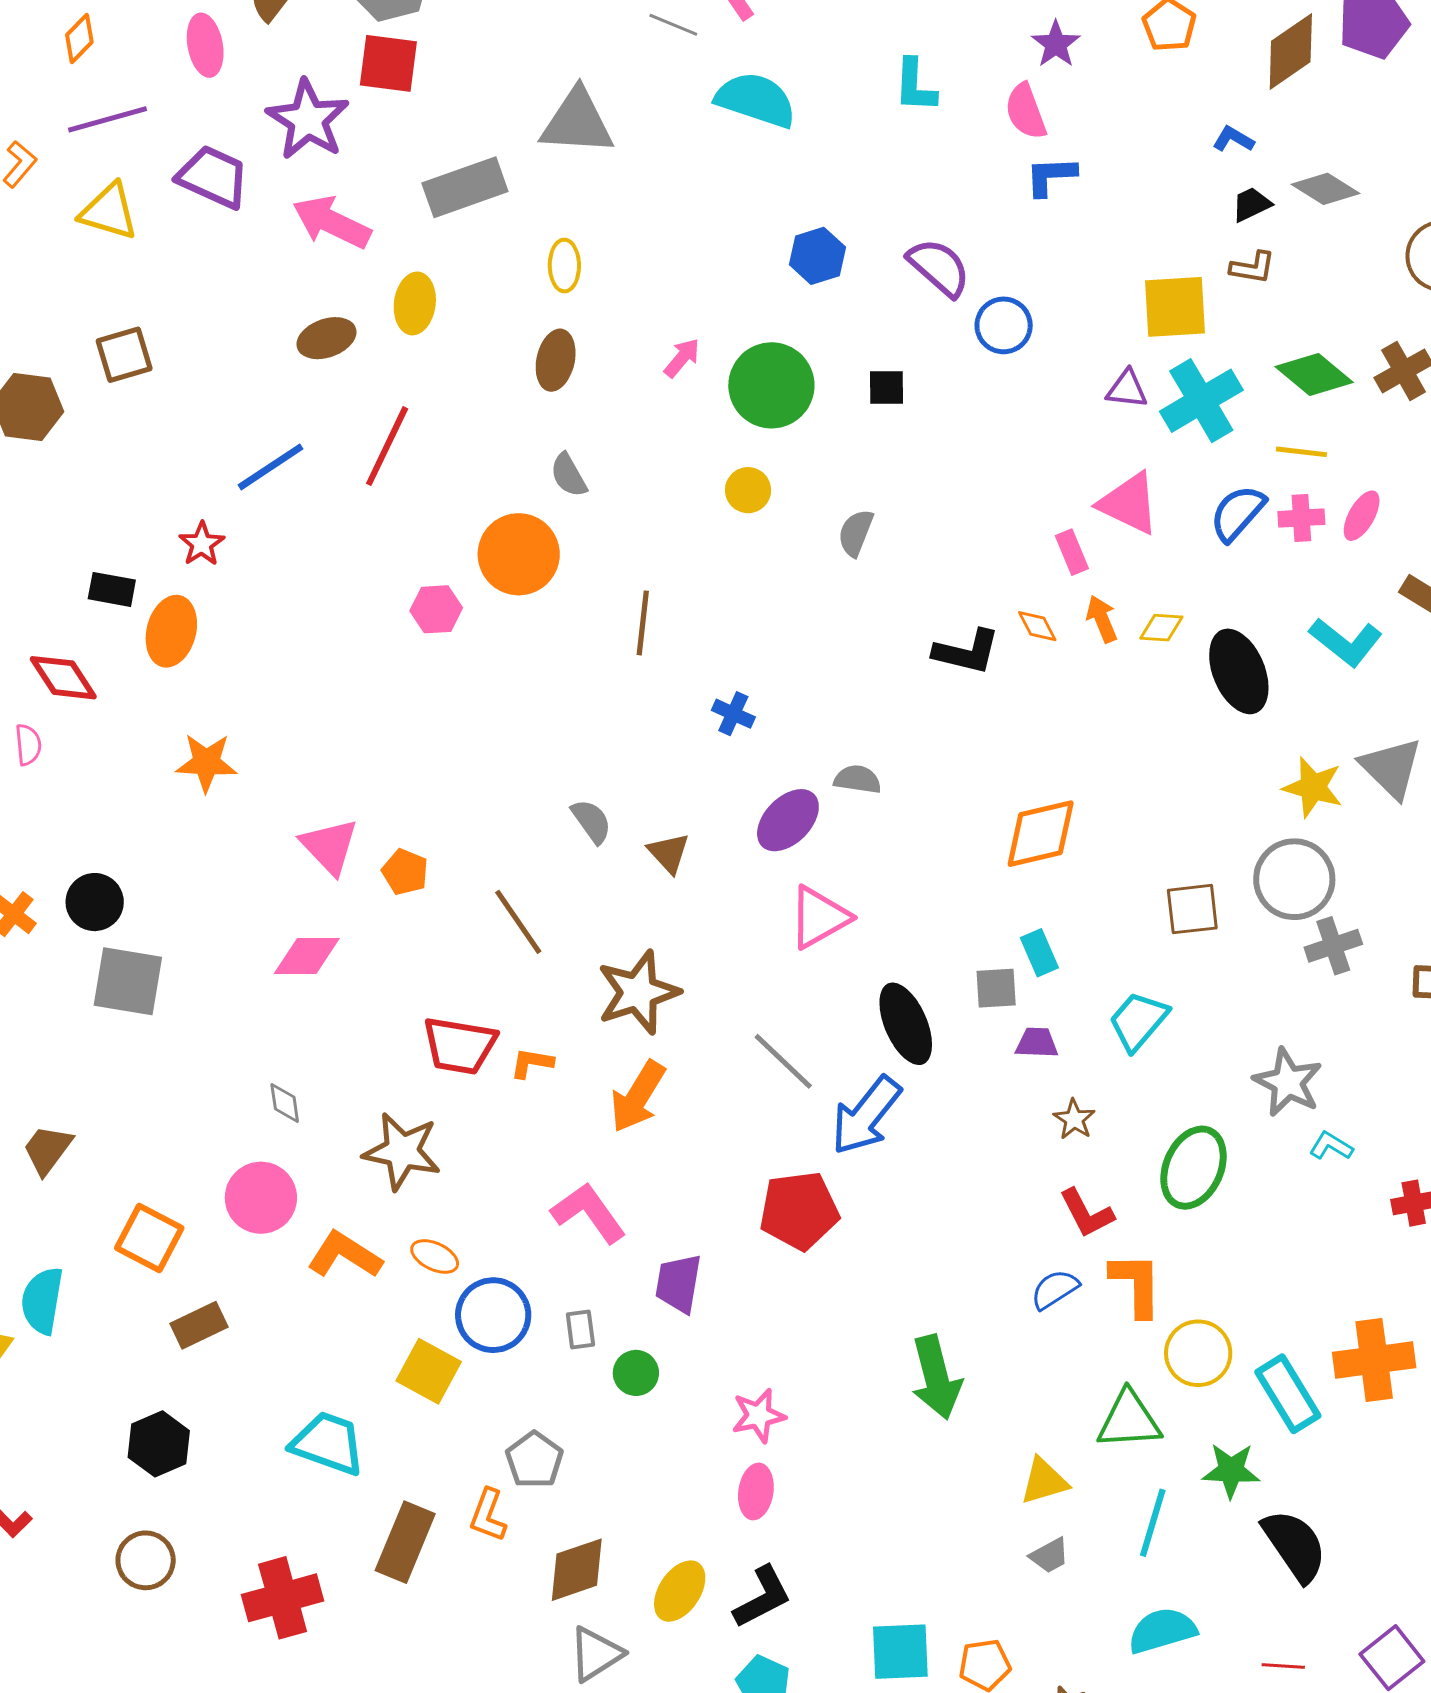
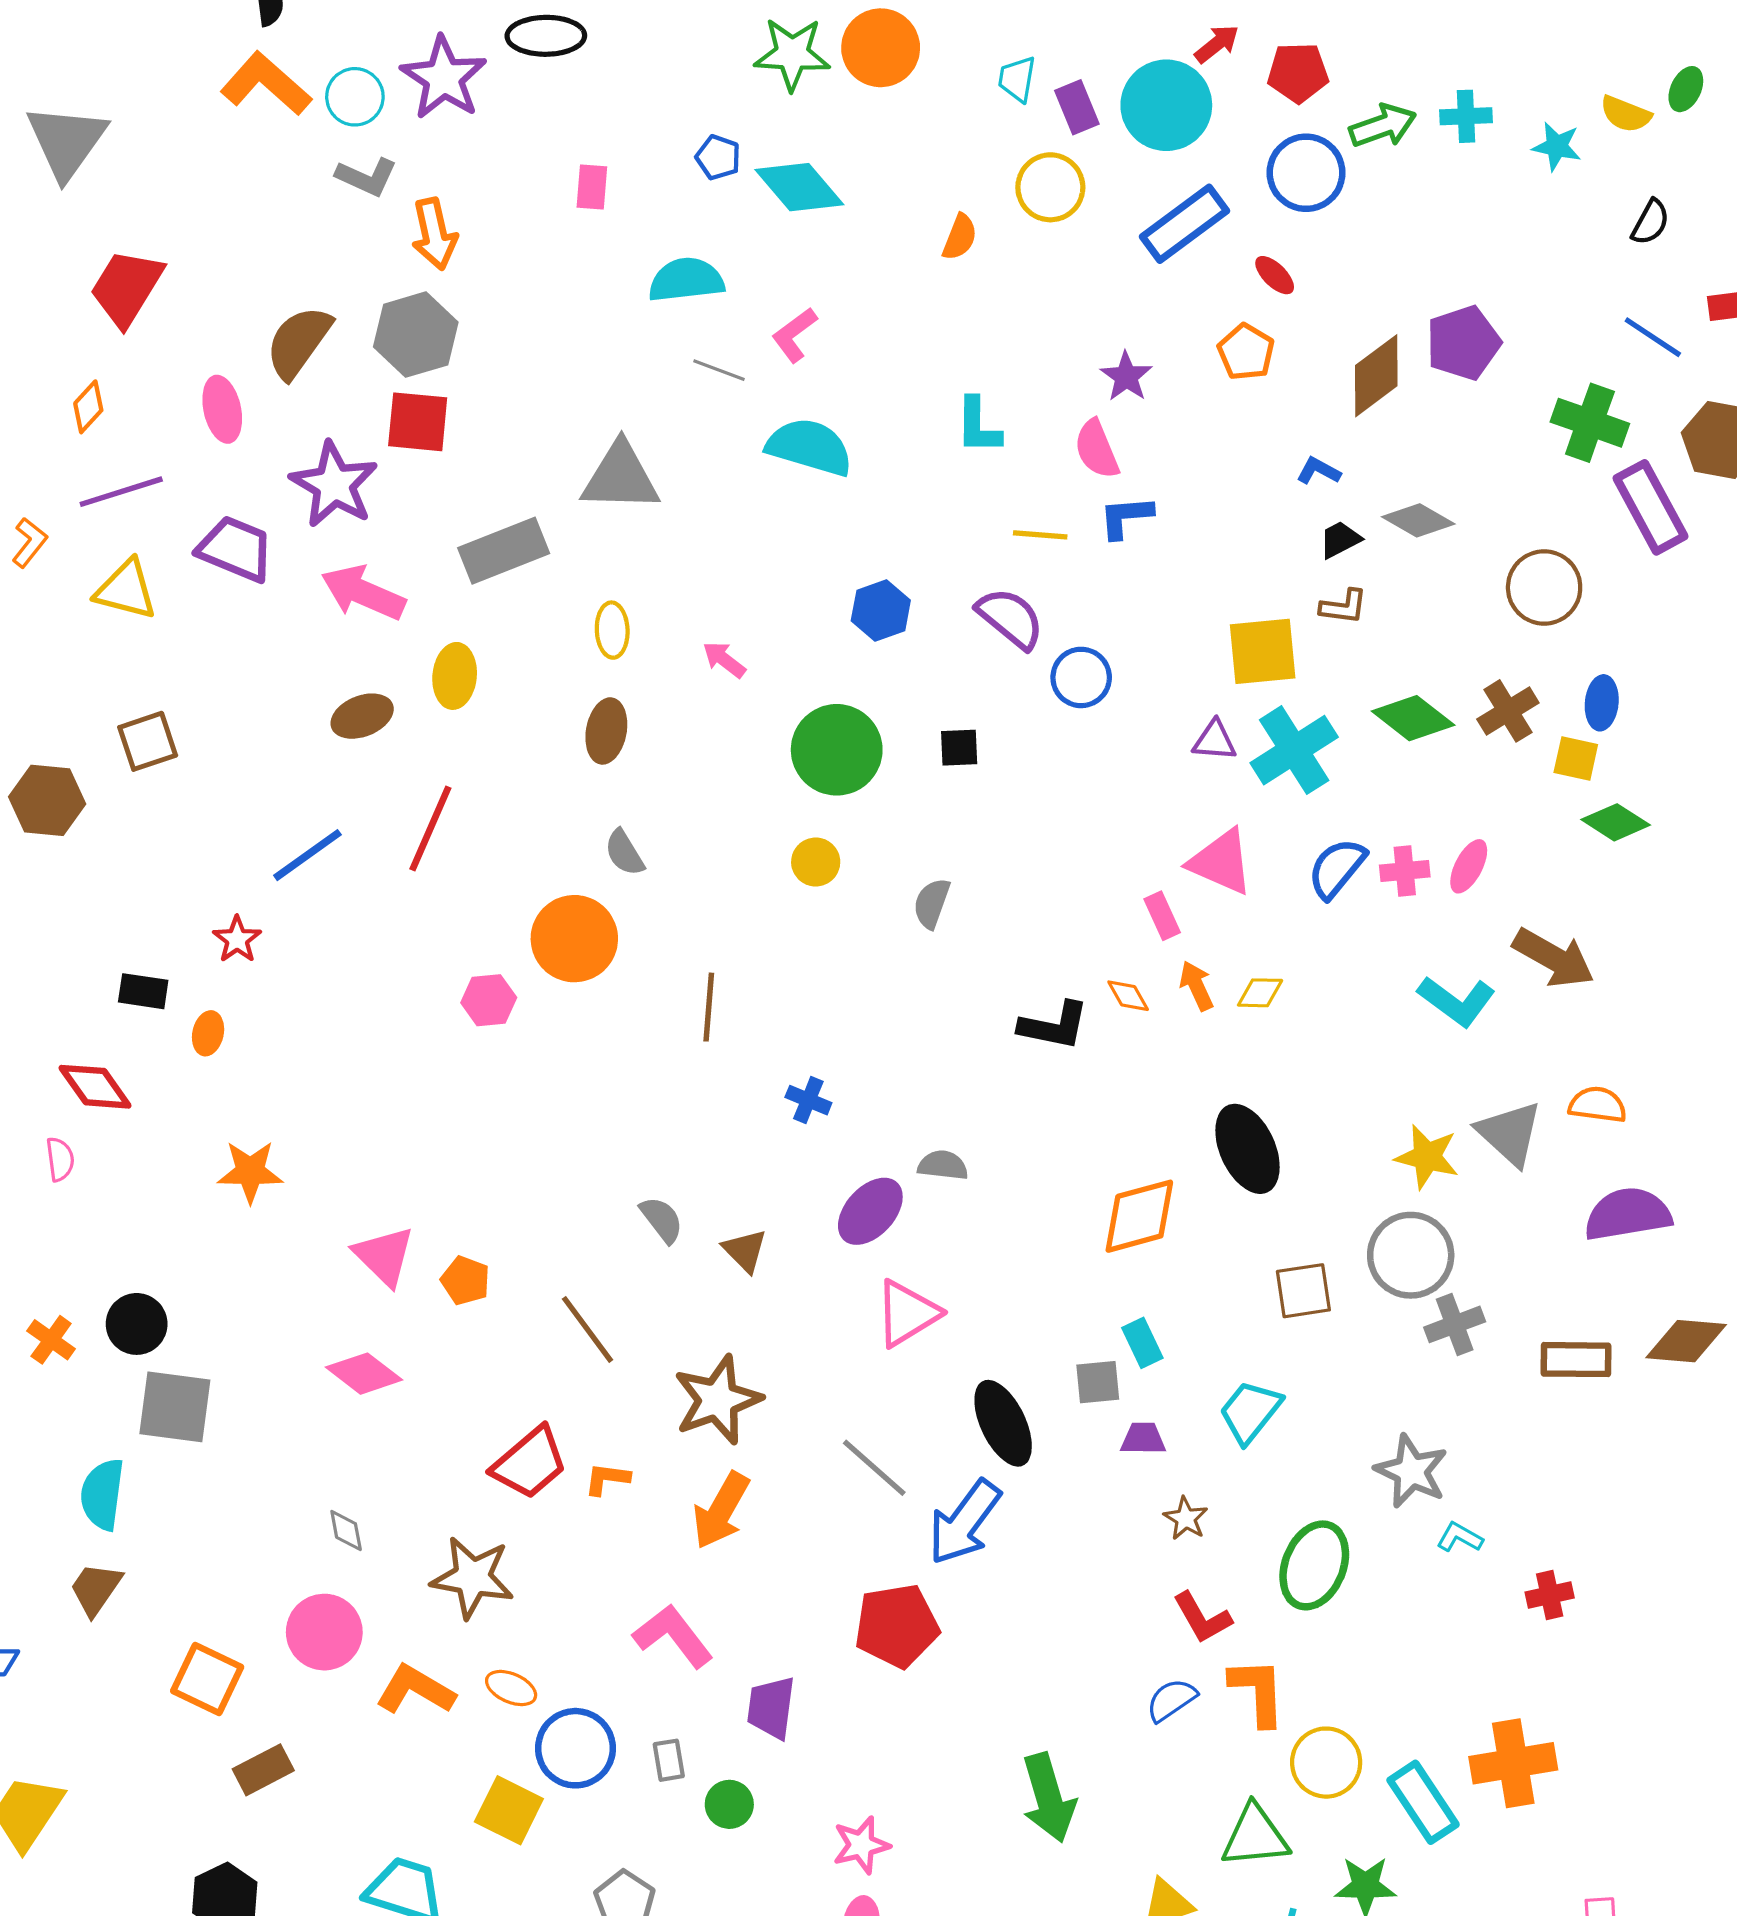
pink arrow: (682, 358) -> (724, 660), moved, turned -90
yellow line: (1301, 452) -> (1040, 535), moved
orange ellipse: (171, 631) -> (208, 1033), size x0.6
black ellipse: (1239, 671) -> (1248, 1149), moved
pink diamond: (307, 956) -> (364, 1374), turned 40
red trapezoid: (460, 1046) -> (530, 1463), turned -48
cyan semicircle: (42, 1301) -> (102, 1494), moved

